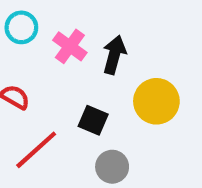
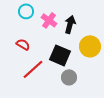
black square: (93, 120) -> (60, 55), size x1.5

